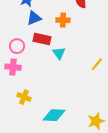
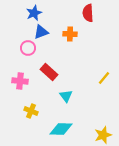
red rectangle: (42, 39) -> (49, 72), moved, turned 30
pink circle: (17, 46) -> (28, 48), moved
cyan triangle: (59, 53) -> (66, 96), moved

